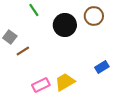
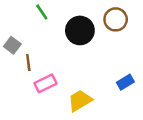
brown line: (23, 51) -> (28, 62), turned -64
pink rectangle: (41, 85) -> (45, 83), moved

